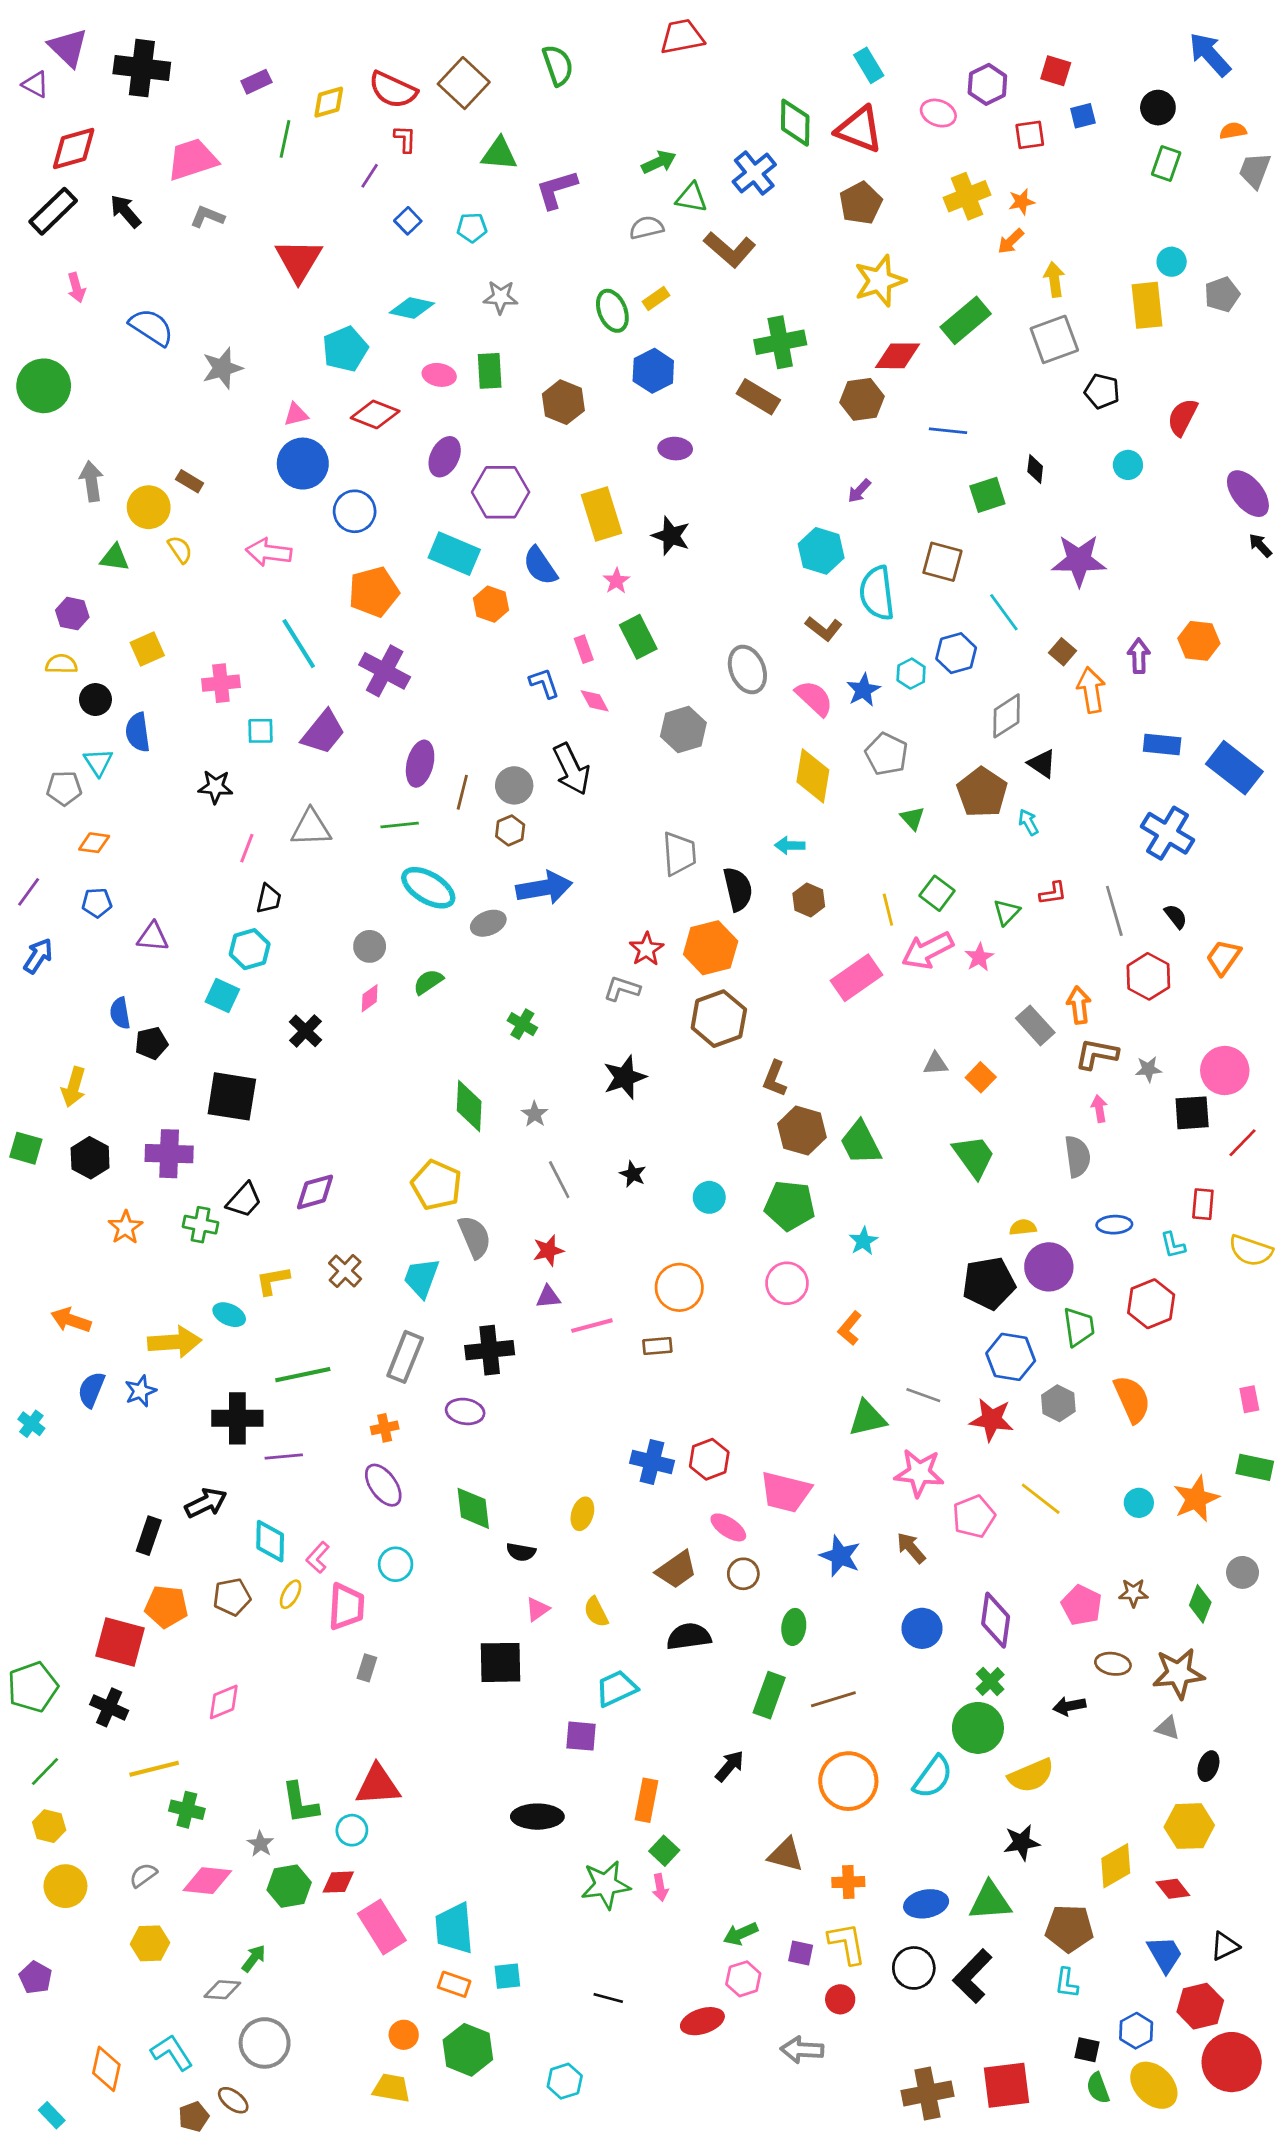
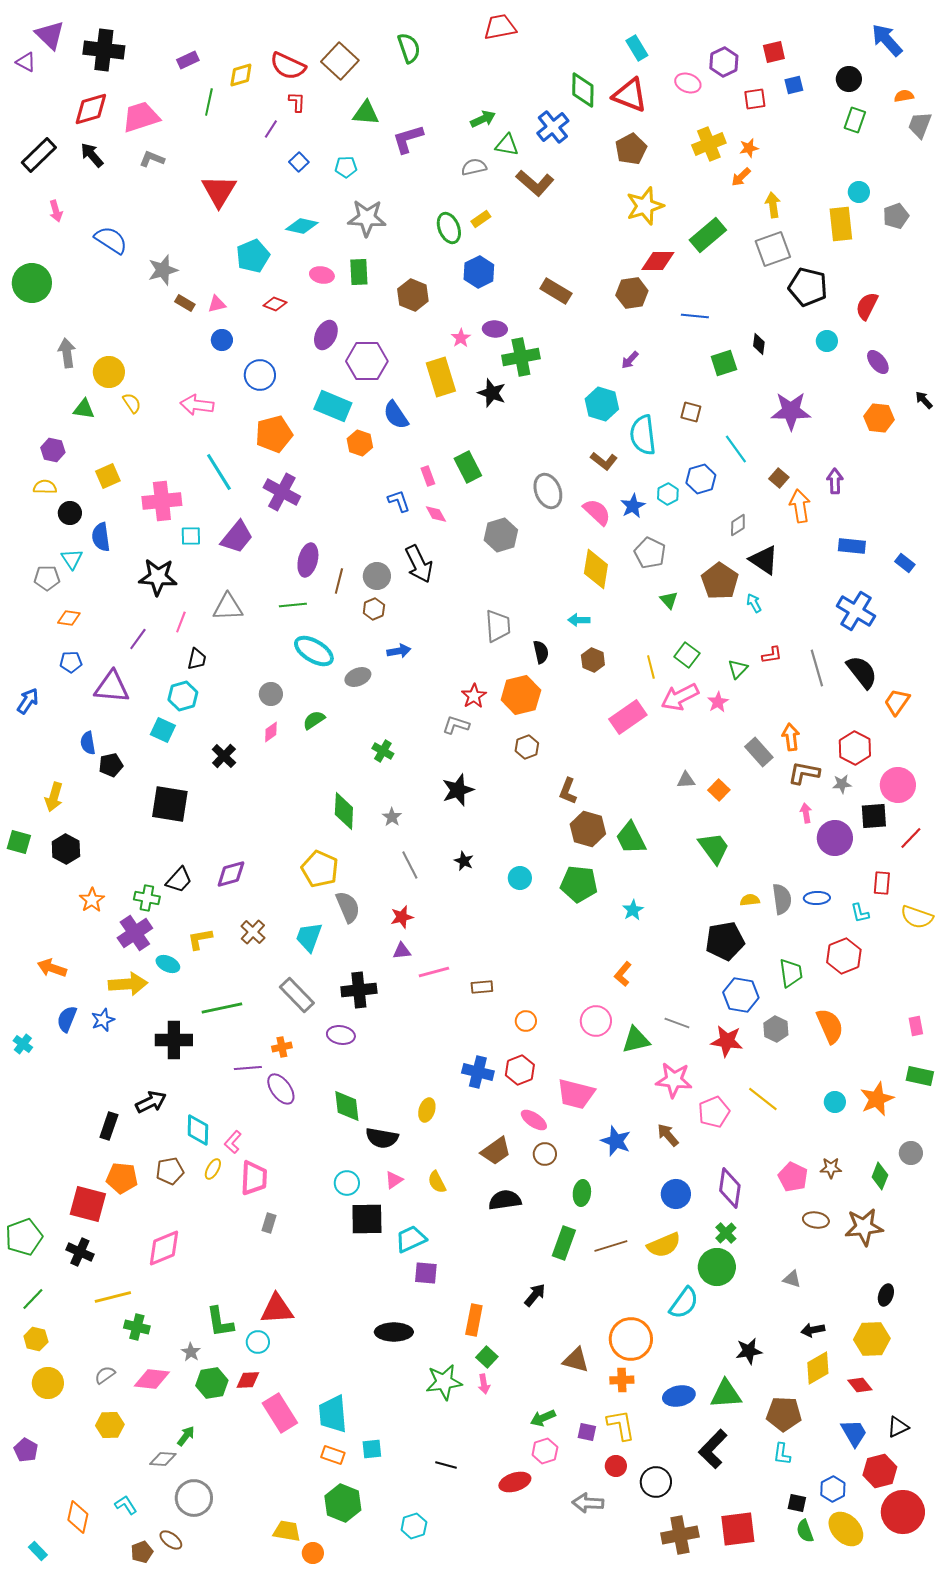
red square: (1056, 71) -> (774, 52), turned -30
red diamond: (74, 149) -> (91, 109), moved
gray star: (501, 297) -> (367, 218), size x1.5
green cross: (780, 342) -> (521, 357), moved
black pentagon: (1102, 391) -> (808, 287), size x1.5
red diamond: (375, 414) -> (275, 304), size x0.7
blue circle: (303, 464) -> (222, 340), size x0.6
brown rectangle: (190, 481) -> (185, 303), moved
purple ellipse: (1248, 494) -> (878, 362), moved, size x0.7
brown square: (942, 562) -> (691, 412), size x0.7
pink star: (616, 581) -> (461, 338), moved
orange hexagon: (1199, 641) -> (879, 418), moved
pink cross: (221, 683) -> (162, 501), size x1.4
gray diamond: (1007, 716) -> (738, 525), size x0.7
black triangle: (1042, 764) -> (764, 560), size x1.4
blue rectangle: (1234, 768) -> (905, 563), size x0.5
black star: (215, 787) -> (158, 577), size x1.5
blue arrow: (544, 888) -> (399, 651), size x0.6
black semicircle: (738, 889) -> (541, 652), size x0.7
purple line: (29, 892) -> (138, 639), moved
black semicircle: (1176, 916) -> (862, 672), size x1.8
purple triangle: (153, 937) -> (112, 687), size x1.5
red hexagon: (1148, 976) -> (855, 748), moved
brown hexagon: (719, 1019) -> (527, 747), size x0.6
purple cross: (169, 1154) -> (135, 933), moved, turned -36
gray semicircle: (1077, 1156) -> (782, 899), moved
purple circle: (1049, 1267) -> (835, 838), moved
pink circle: (787, 1283) -> (596, 1021), moved
orange circle: (679, 1287) -> (526, 1021), moved, size x0.6
gray rectangle: (405, 1357) -> (297, 995), turned -66
purple line: (284, 1456) -> (248, 1068), moved
black semicircle: (521, 1552) -> (382, 1138), size x1.5
cyan circle: (396, 1564) -> (347, 1183), moved
cyan trapezoid: (616, 1688) -> (411, 1239), moved
pink diamond: (224, 1702) -> (164, 1248), size x1.4
black arrow: (1069, 1706) -> (813, 1330), moved
gray triangle: (1167, 1728) -> (792, 1279), moved
yellow semicircle: (1031, 1776) -> (664, 1245), moved
orange circle: (848, 1781) -> (631, 1339), moved
black circle: (914, 1968) -> (656, 1482), moved
orange circle: (404, 2035) -> (313, 1553), moved
cyan L-shape: (172, 2053) -> (126, 1505), size x0.7

